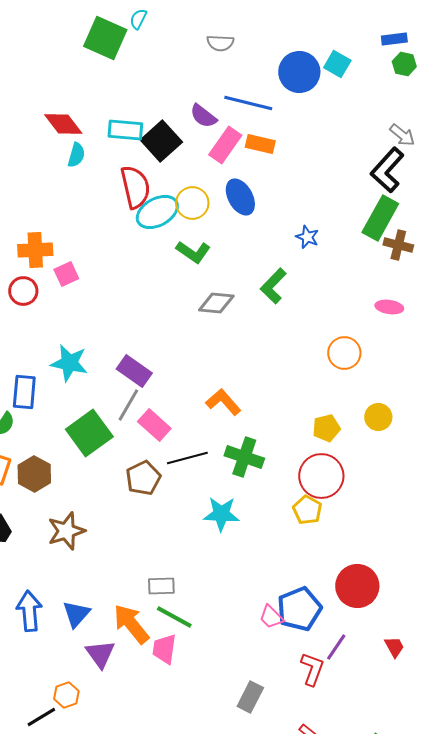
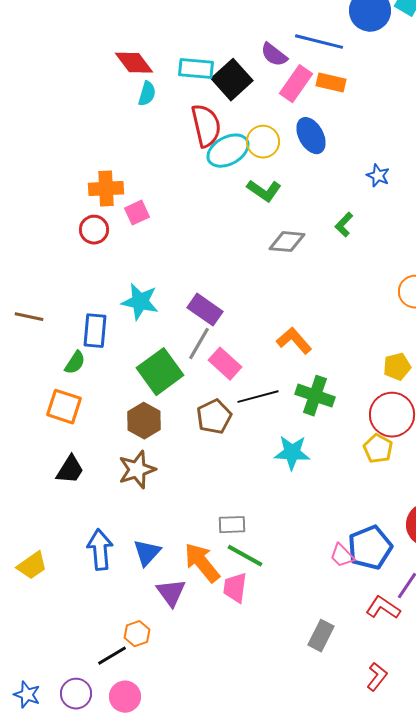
green L-shape: (273, 286) -> (344, 225), size x0.7
brown hexagon: (34, 474) -> (144, 421), moved
red L-shape: (312, 669) -> (383, 608), turned -76

